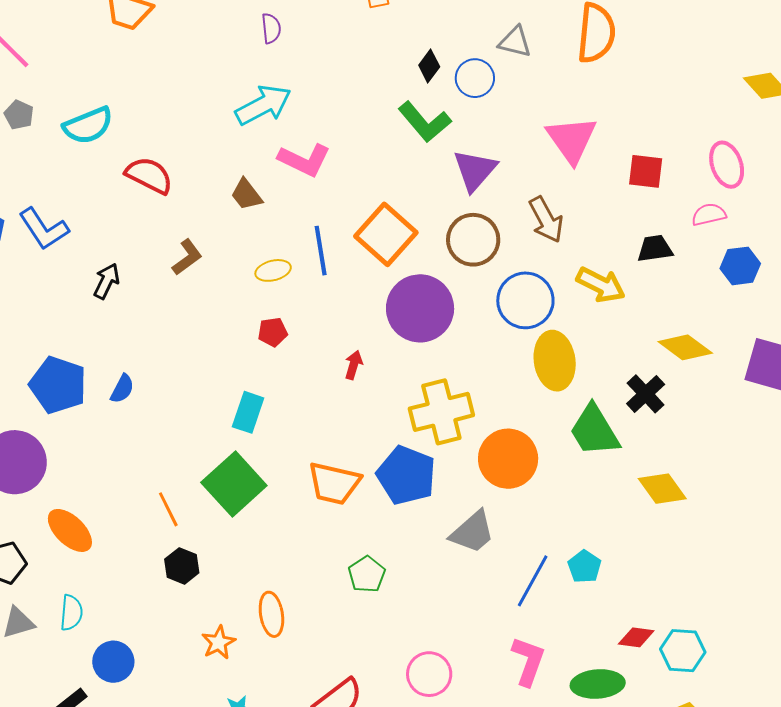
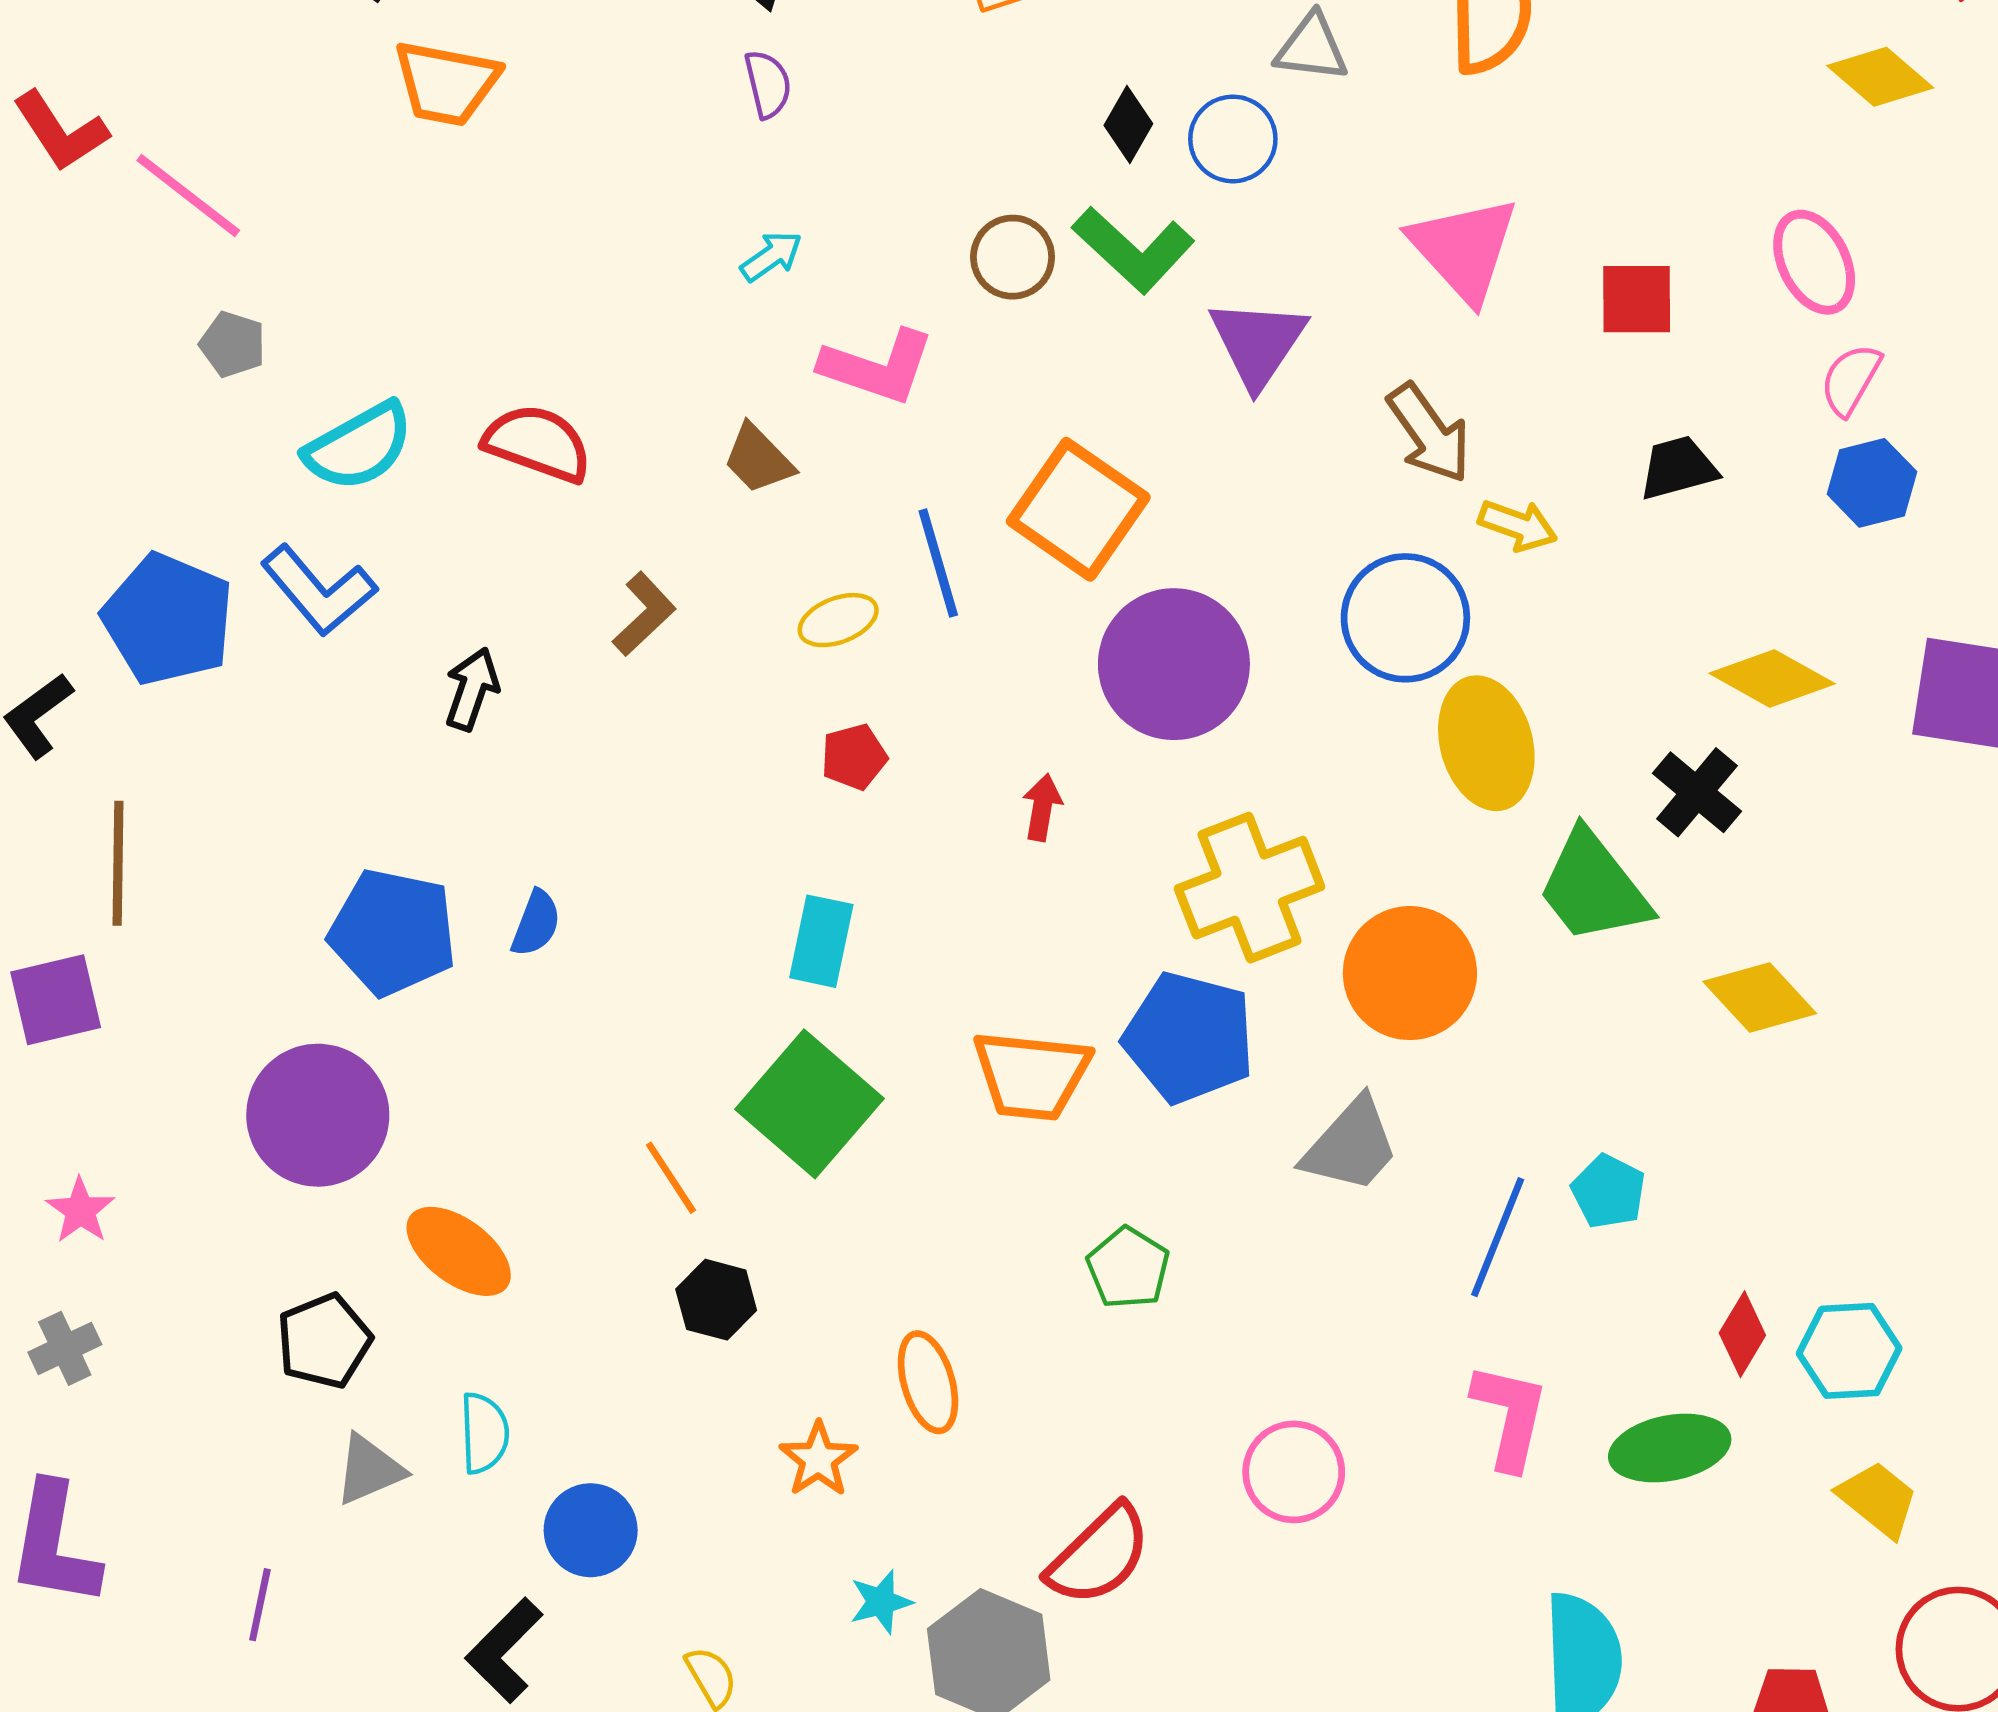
cyan arrow: (263, 105) -> (771, 256), size x0.5
cyan semicircle: (88, 125) -> (359, 446), moved
pink semicircle: (709, 214) -> (1851, 379), moved, turned -40
brown circle: (473, 240) -> (1013, 257), moved, size x0.7
yellow arrow: (601, 285) -> (1518, 525), moved, size x0.7
red diamond: (636, 637) -> (1742, 1334), turned -60

